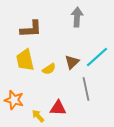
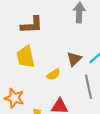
yellow semicircle: (49, 69) -> (53, 74), moved

